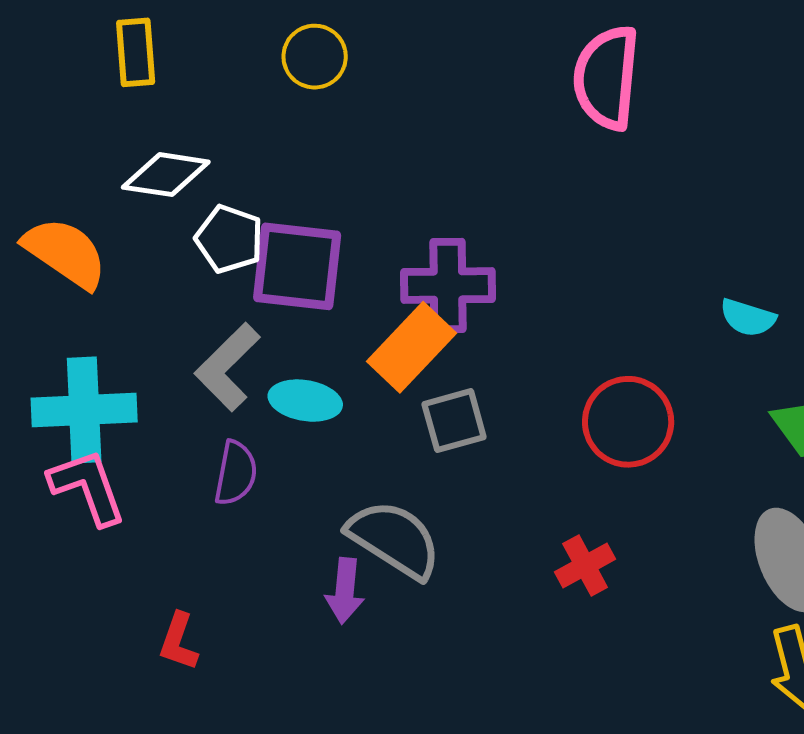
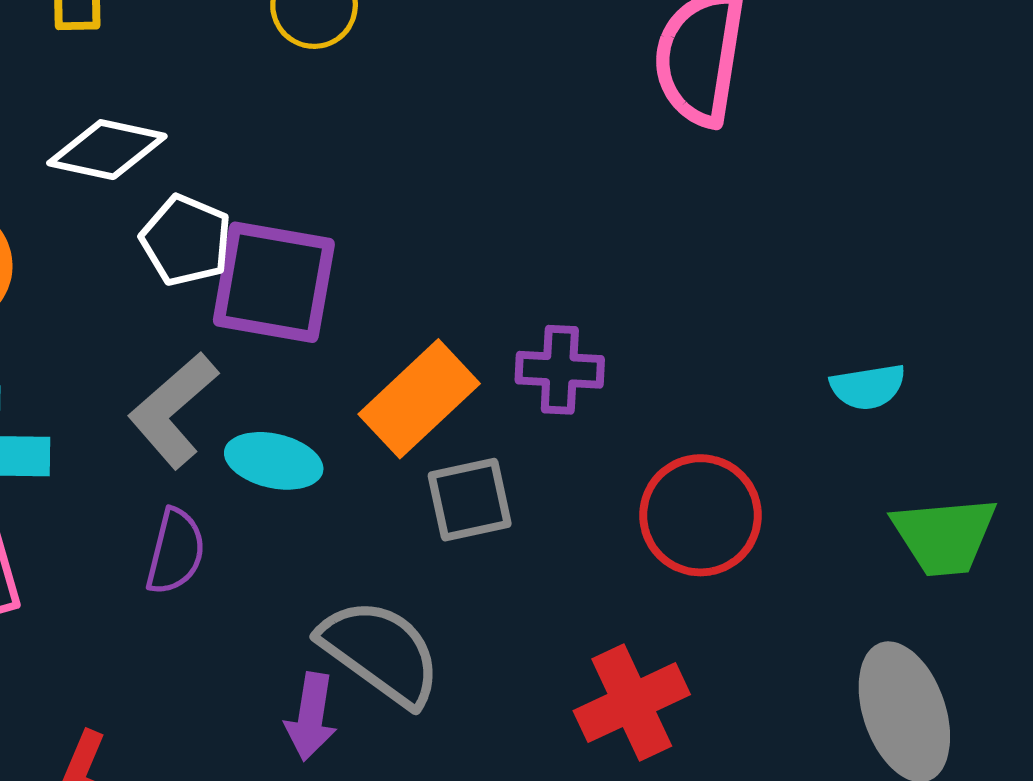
purple cross: (448, 286) -> (560, 370), moved, size x0.7
cyan semicircle: (748, 318) -> (868, 387), turned -30
red cross: (585, 565) -> (632, 703), size x1.4

